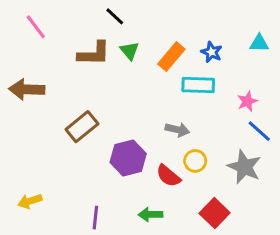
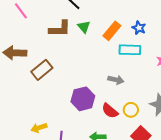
brown rectangle: (82, 127) -> (42, 70), moved
yellow circle: (195, 161) -> (131, 110), moved
yellow arrow: (30, 201) -> (39, 128), moved

